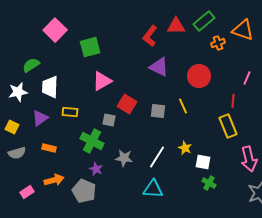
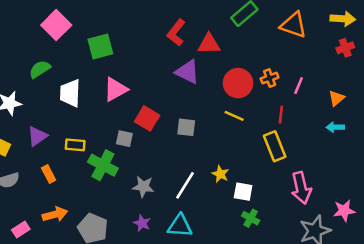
red triangle: (176, 26) -> (209, 44), moved
orange cross: (218, 43) -> (270, 78), moved
green semicircle: (31, 65) -> (40, 69), moved
white trapezoid: (50, 87) -> (70, 93), moved
yellow line: (183, 106) -> (234, 116), moved, turned -42
yellow rectangle: (70, 112) -> (75, 145), moved
orange rectangle: (49, 148) -> (49, 174), turned 48
purple star: (96, 169) -> (142, 223), moved

